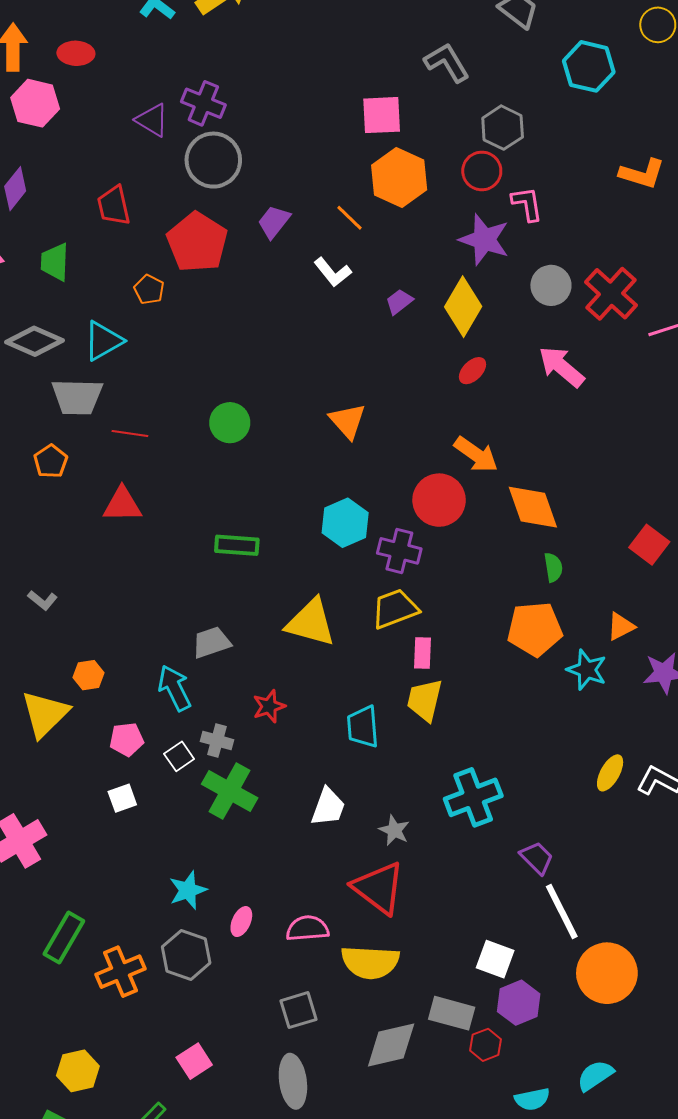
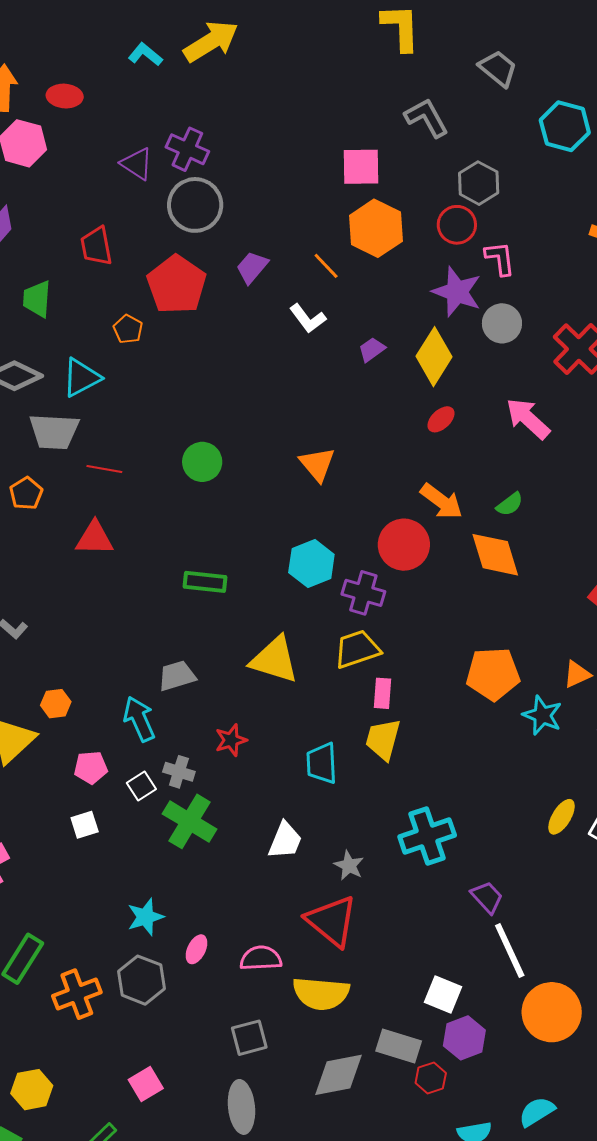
gray circle: (551, 285) -> (502, 323), moved
green semicircle: (553, 567) -> (510, 504), moved, turned 60

